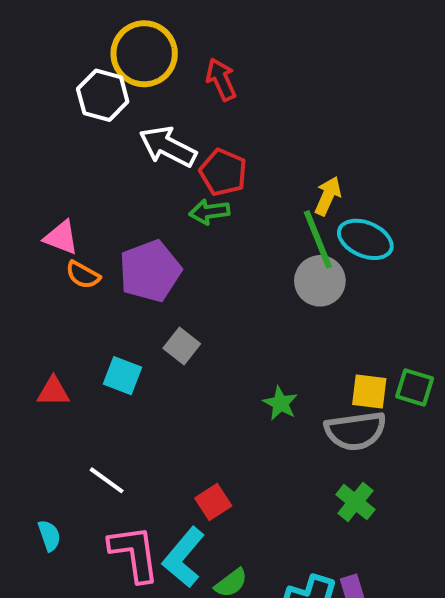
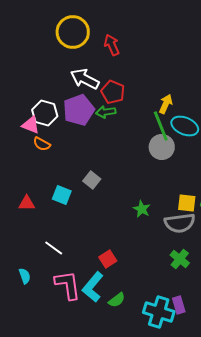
white hexagon: (103, 95) -> (45, 113), moved
purple pentagon: (150, 271) -> (79, 110), moved

